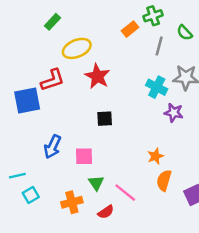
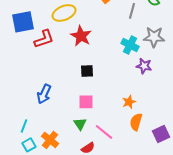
blue square: (27, 101) -> (23, 22), moved
pink square: (84, 156) -> (86, 102), moved
cyan line: (17, 176) -> (24, 126), moved, turned -56
cyan square: (31, 195) -> (29, 145), moved
orange cross: (72, 202) -> (50, 140), moved, turned -36

